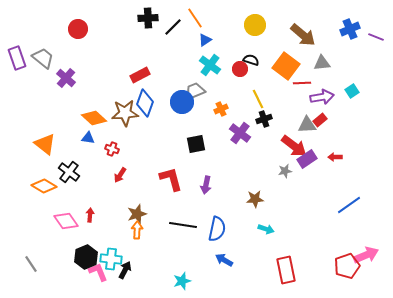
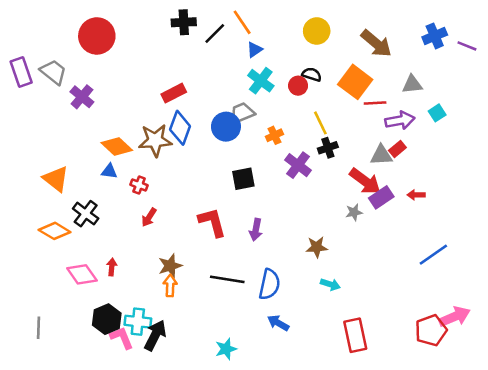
red circle: (78, 29) -> (97, 36), size x1.5
gray triangle: (322, 63) -> (412, 84), moved
gray line: (31, 264) -> (38, 328), turned 36
black arrow: (125, 270) -> (155, 335), size x1.4

